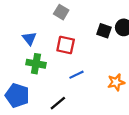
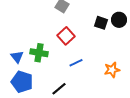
blue triangle: (29, 38) -> (17, 57), moved
red square: (66, 45) -> (66, 36), turned 36

